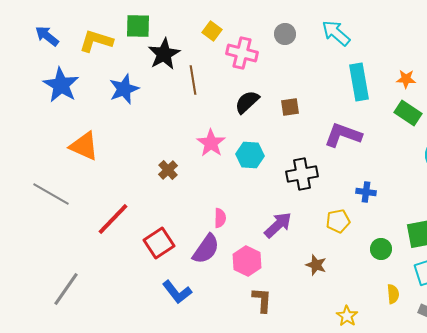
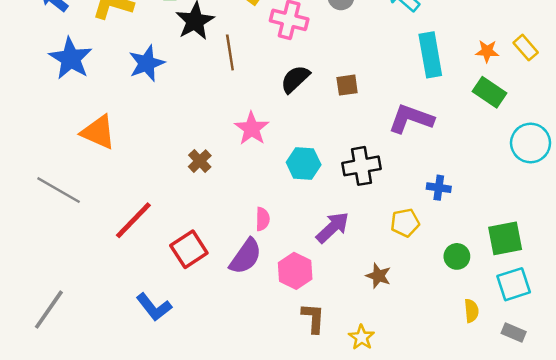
cyan hexagon: (250, 155) -> (304, 163), moved
gray line: (66, 289) -> (49, 310), moved
blue L-shape: (177, 292) -> (154, 307), moved
yellow star: (347, 316) -> (362, 337), moved

